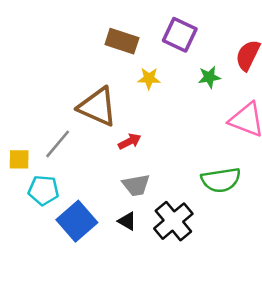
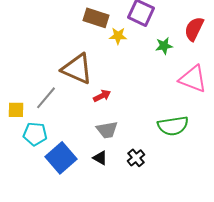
yellow star: (149, 78) -> (118, 36), moved
black cross: (173, 221) -> (136, 158), size x0.6

